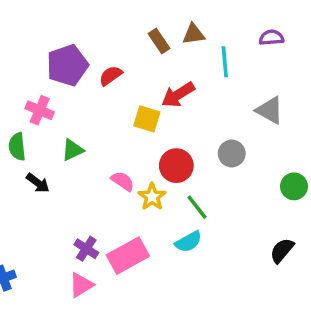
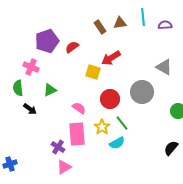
cyan line: (225, 62) -> (143, 17), moved
gray circle: (232, 154) -> (142, 92), size x1.5
yellow star: (152, 197) -> (102, 127), moved
pink rectangle: (128, 256) -> (77, 134), moved, turned -65
pink triangle: (81, 285) -> (64, 167), moved

